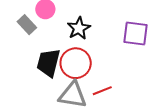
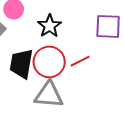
red line: (102, 91) -> (80, 61), moved

